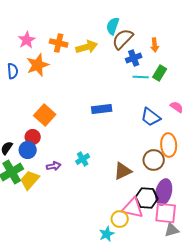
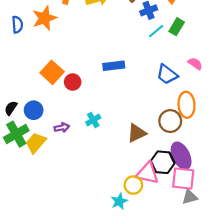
cyan line: (141, 77) -> (156, 31), turned -42
red circle: (33, 137) -> (73, 82), moved
purple ellipse: (164, 192) -> (181, 156), turned -40

